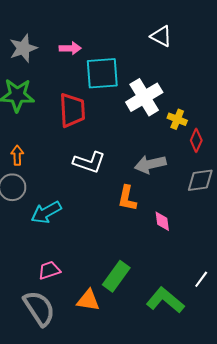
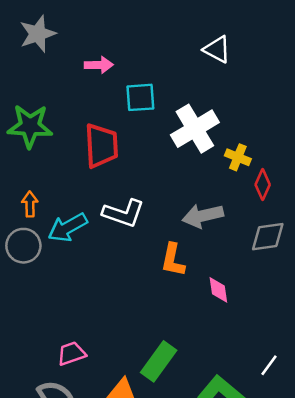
gray star: (23, 48) -> (38, 34), moved
cyan square: (102, 73) -> (140, 97), size x0.7
cyan arrow: (46, 212) -> (68, 227), moved

